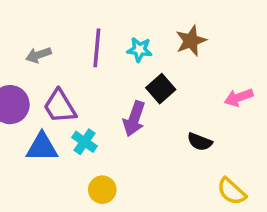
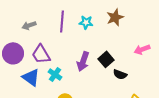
black square: (161, 89) -> (106, 59), moved
blue triangle: (42, 147) -> (31, 77), turned 36

